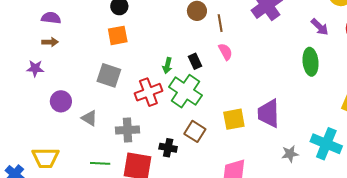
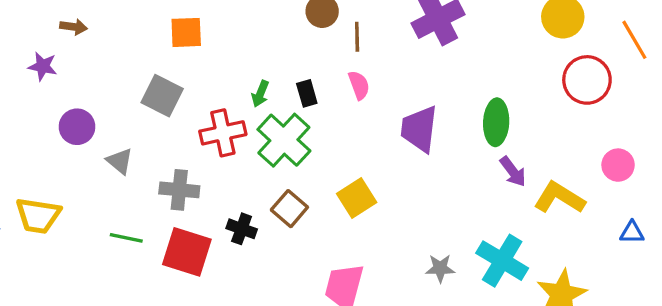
purple arrow: (320, 27) -> (513, 172), moved
purple trapezoid: (269, 113) -> (419, 129), moved
yellow square: (234, 119) -> (357, 198), turned -30

